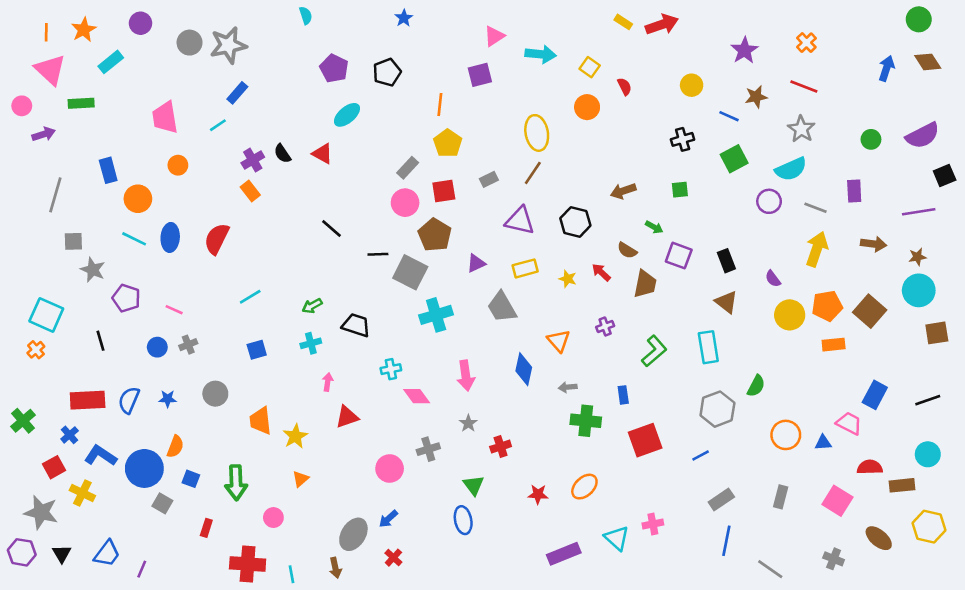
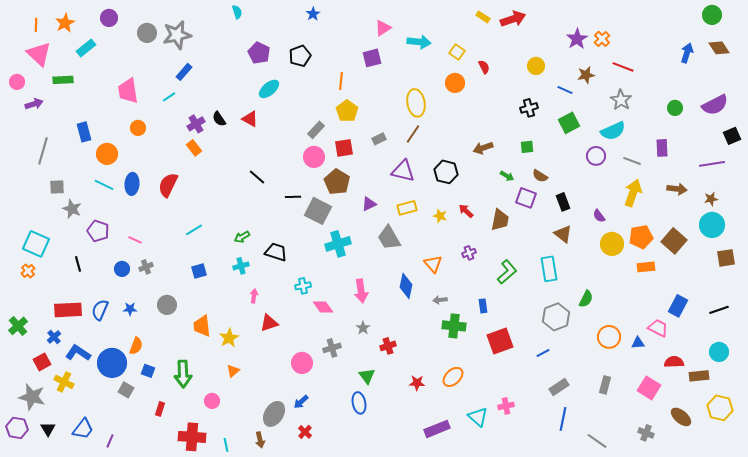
orange cross: (806, 43) -> (602, 39), moved
brown semicircle: (627, 250) -> (540, 176), moved

